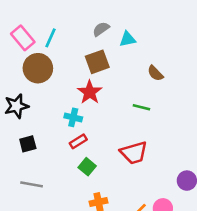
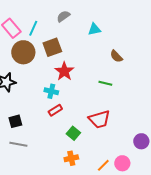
gray semicircle: (101, 29) -> (63, 16), moved
brown square: (97, 62) -> (52, 47), moved
black square: (28, 144) -> (15, 121), moved
green square: (87, 167) -> (73, 133), moved

